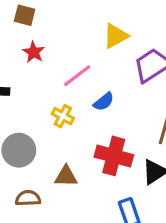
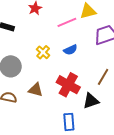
pink line: (77, 76) -> (67, 22), moved

